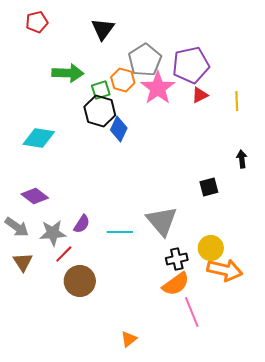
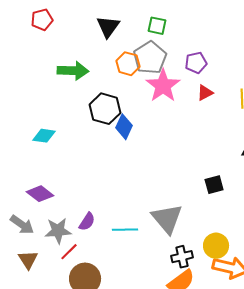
purple pentagon: (191, 65) -> (196, 63), size x0.6
orange hexagon: (123, 80) -> (128, 64), moved
green square: (101, 90) -> (157, 26), moved, turned 30
cyan diamond: (39, 138) -> (44, 136), size x0.7

